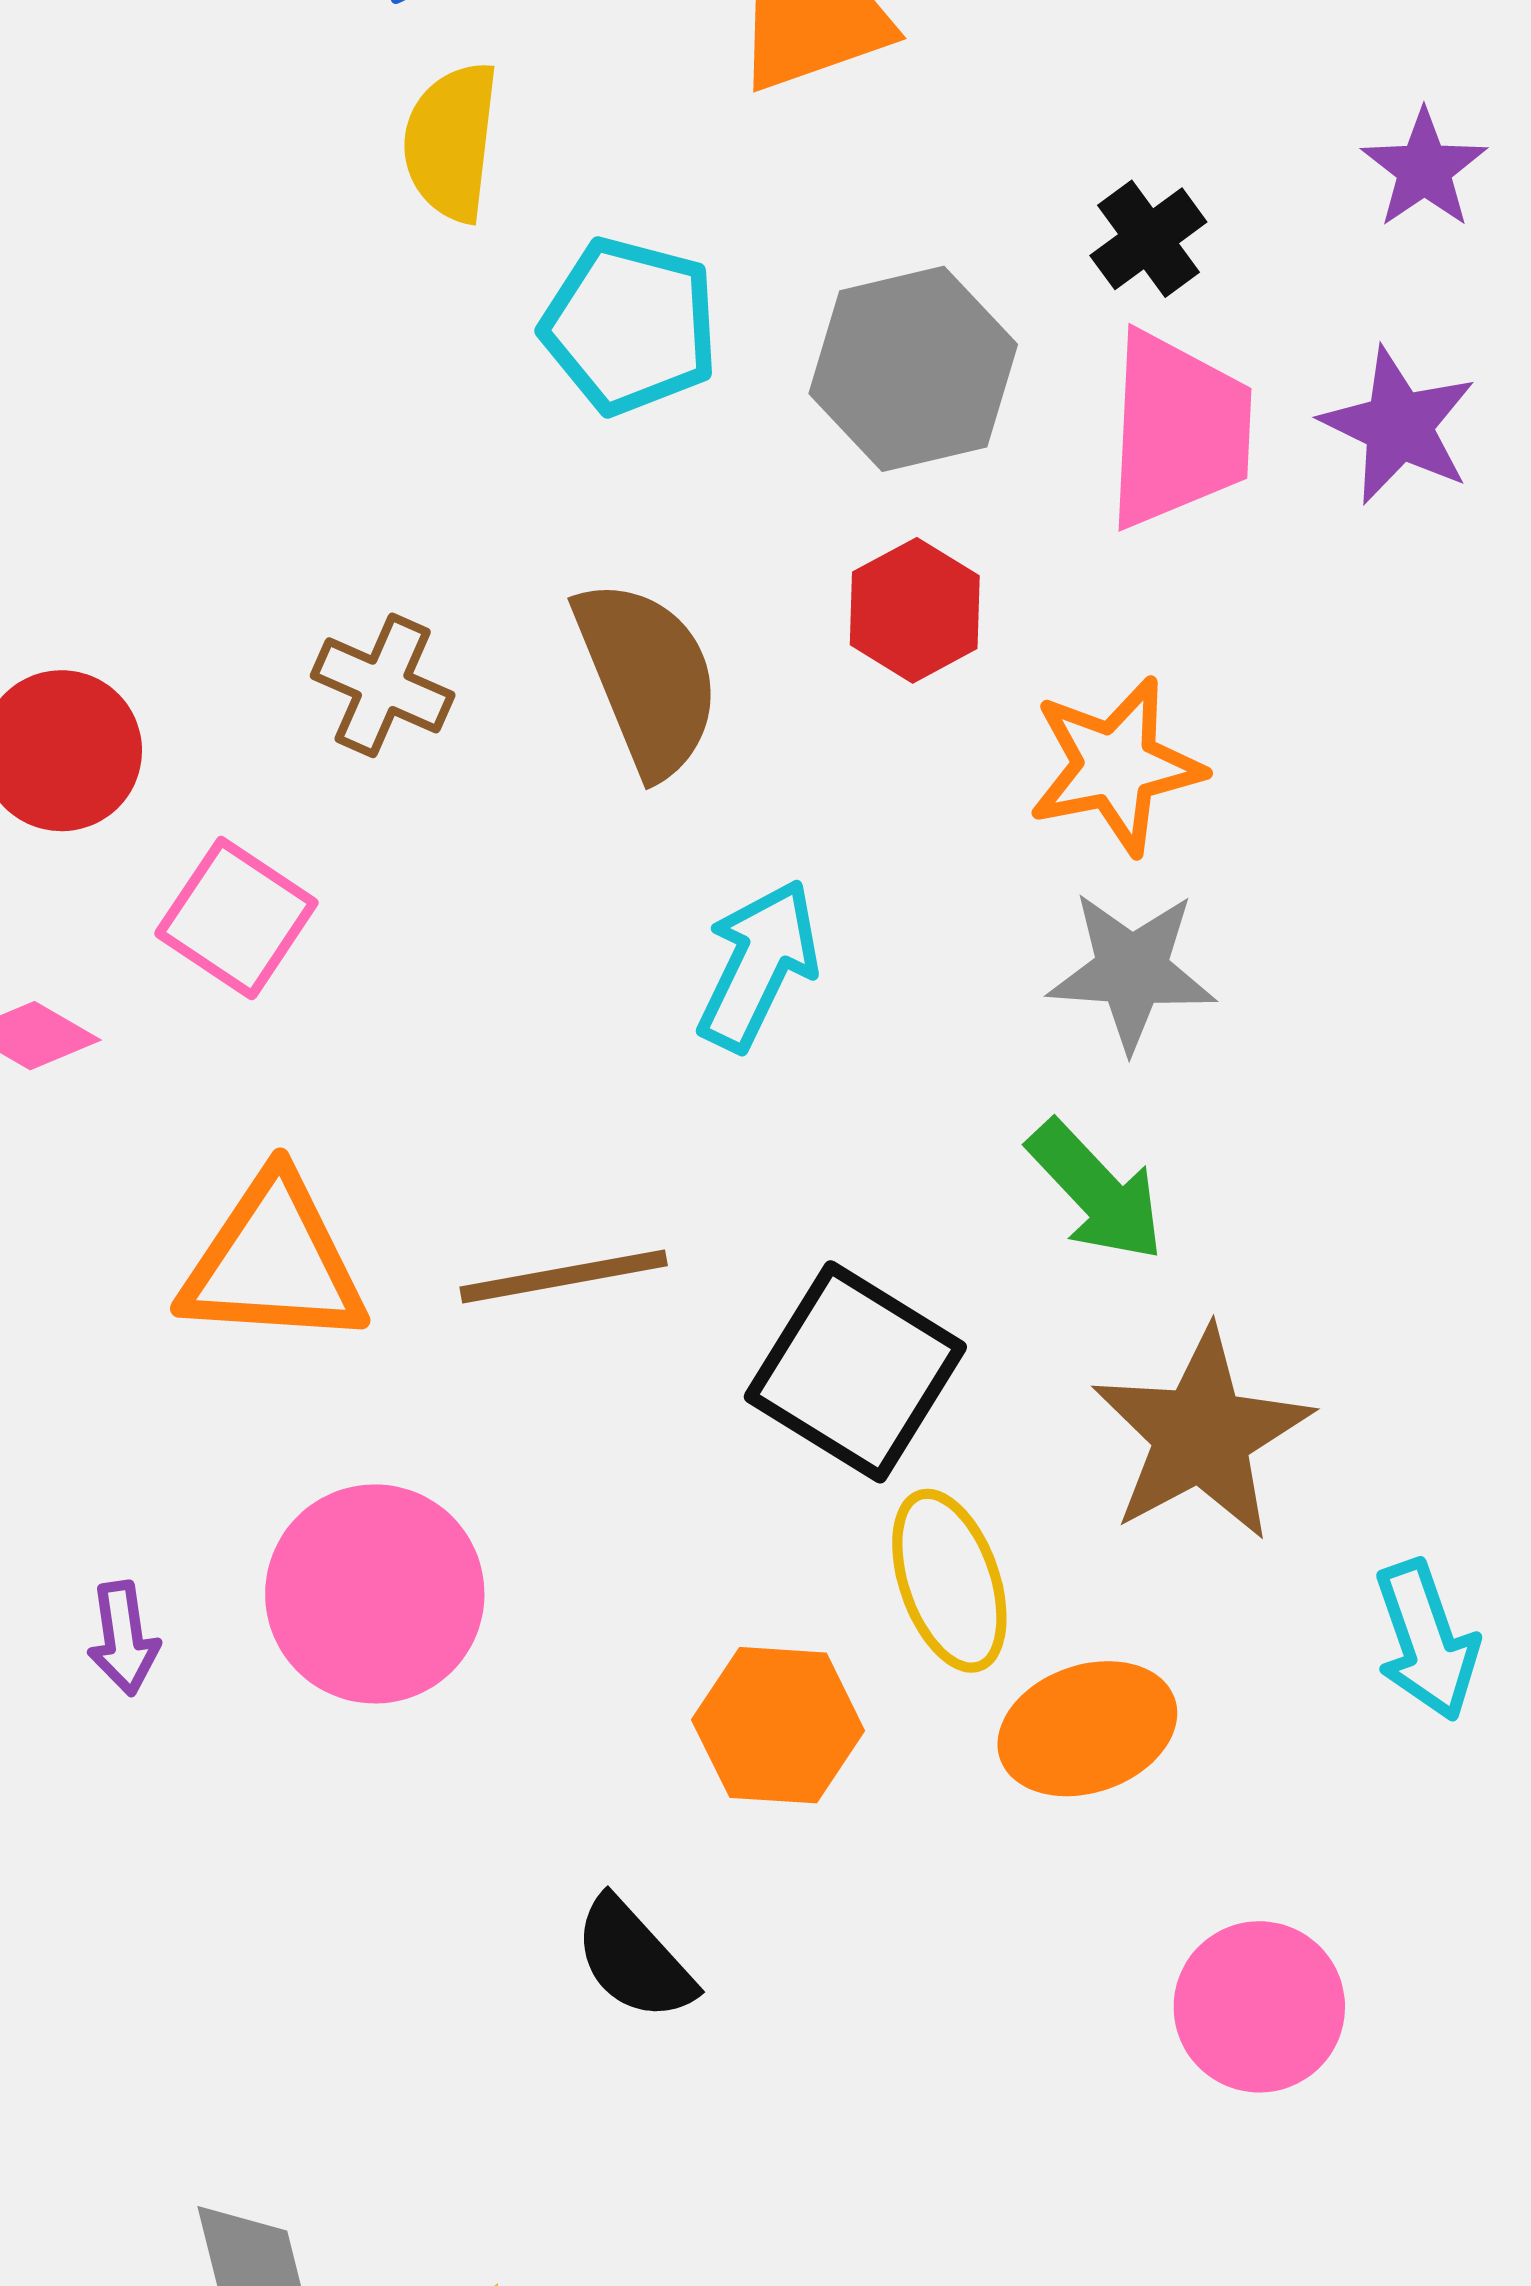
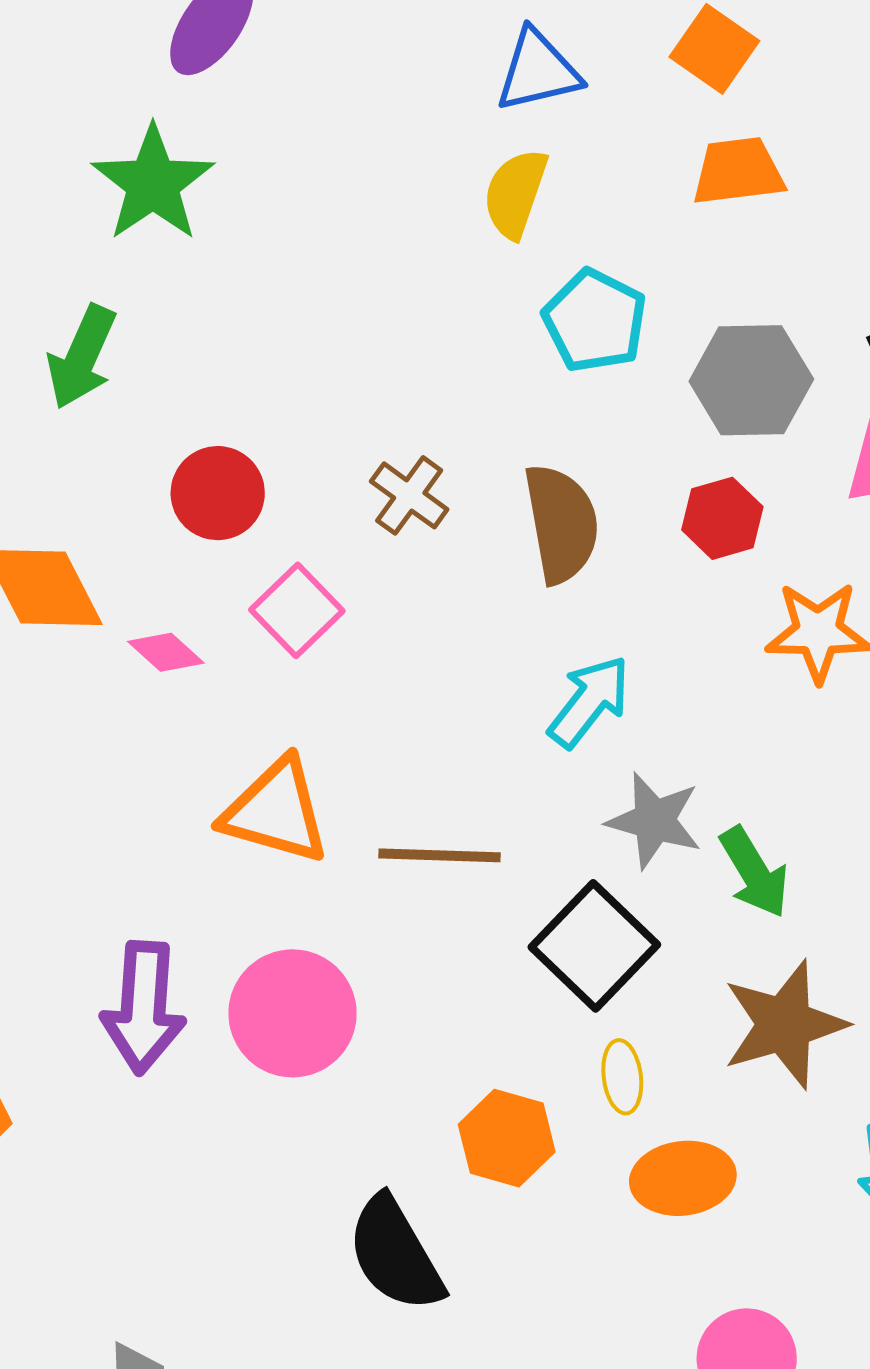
gray star: (1132, 971) -> (654, 821), moved
yellow ellipse: (949, 1581) -> (622, 1077), size x0.7
purple arrow: (123, 1638) -> (143, 1008), size x2.0
black semicircle: (634, 1959) -> (395, 1254), size x1.5

